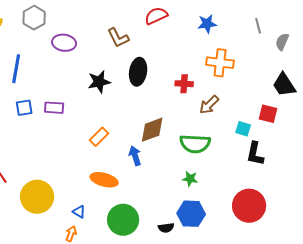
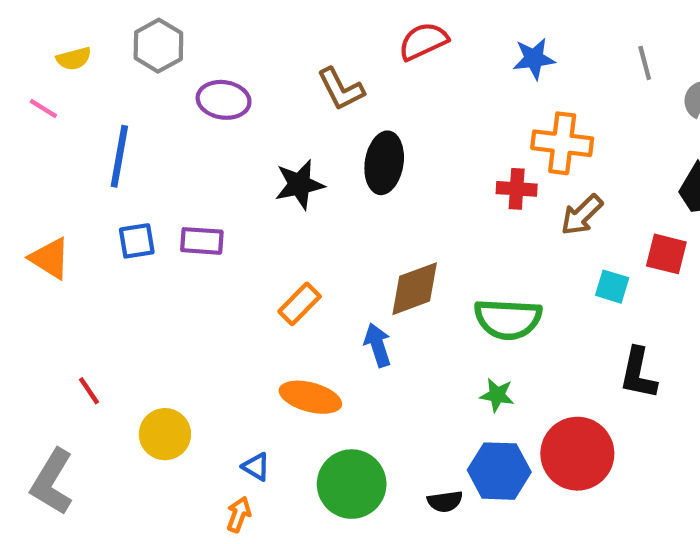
red cross: (184, 84) -> (517, 189), moved
brown arrow: (209, 105) -> (582, 215), moved
black L-shape: (255, 154) -> (638, 373), moved
yellow circle: (37, 197) -> (165, 434), size x0.7
red circle: (249, 206) -> (577, 454), moved

